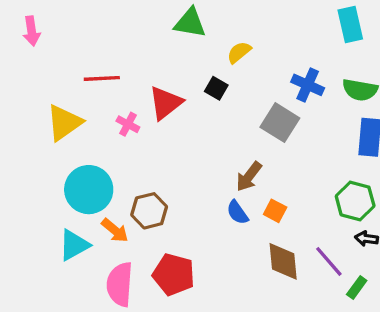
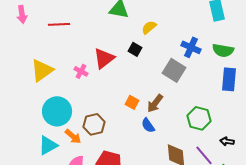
red line: (102, 78) -> (59, 24), moved
green hexagon: (355, 201) -> (199, 118), moved
orange square: (275, 211) -> (132, 102), moved

